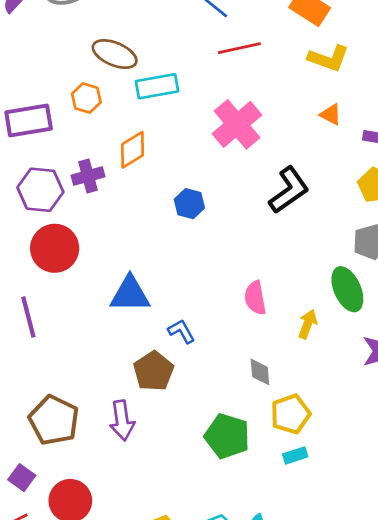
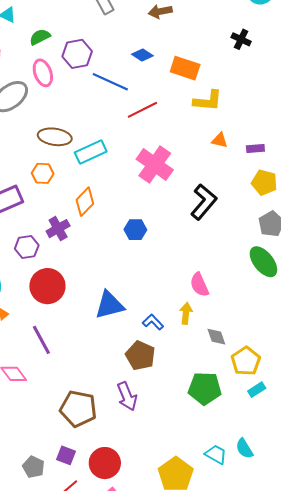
purple hexagon: (40, 190) -> (27, 247), size x0.7
yellow arrow: (308, 324) -> (186, 313), moved

